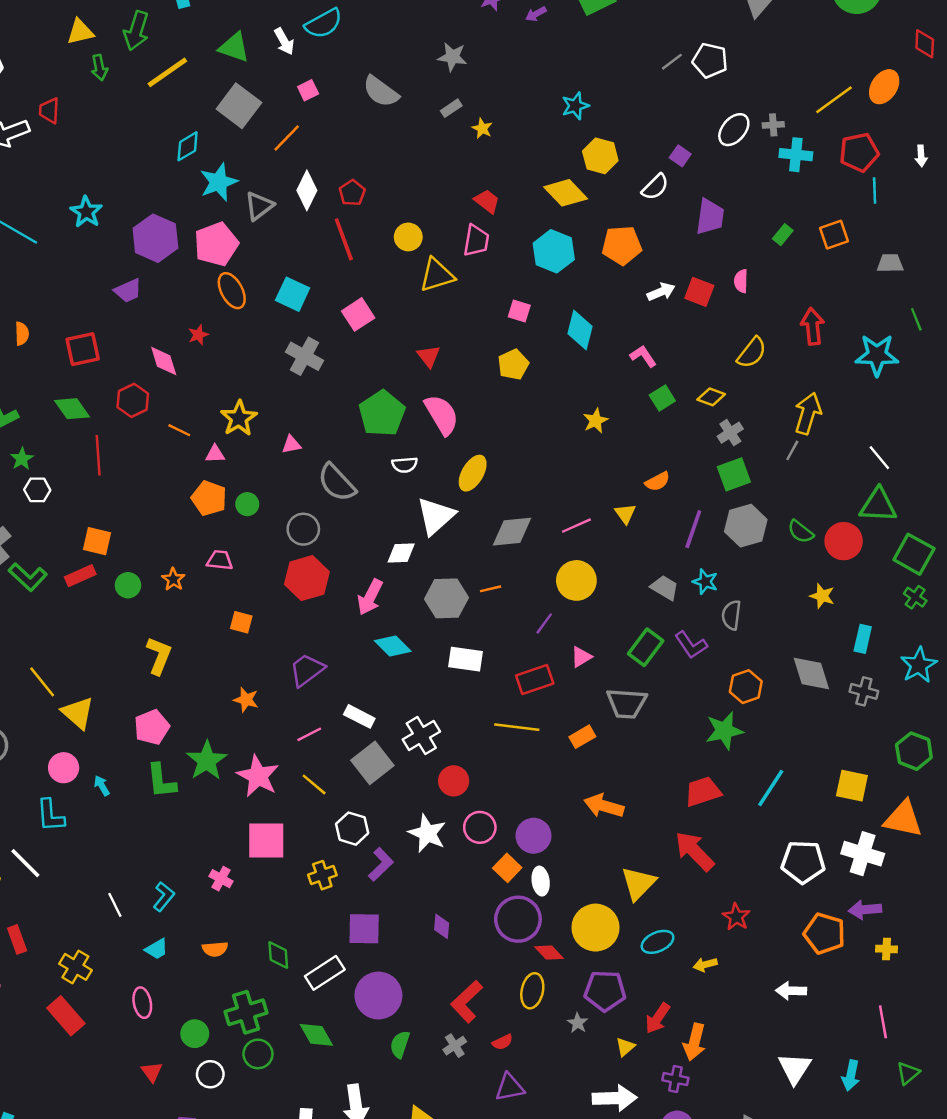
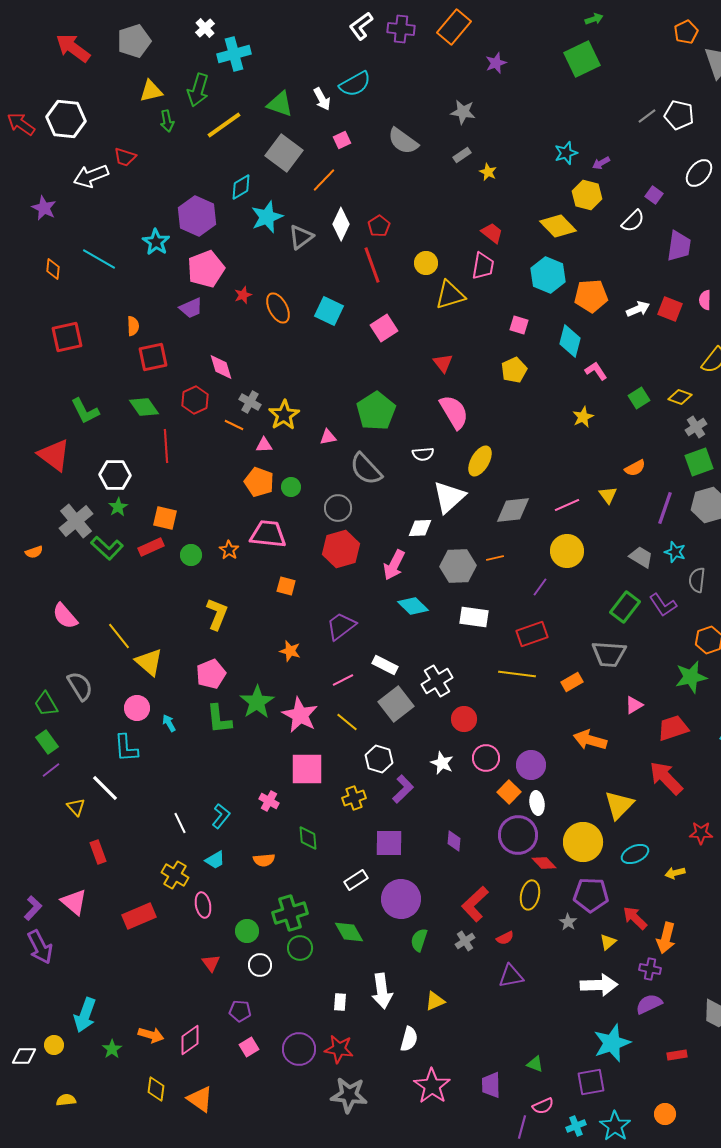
purple arrow: (536, 14) -> (601, 163), moved
red trapezoid: (49, 111) -> (125, 157), turned -75
purple hexagon: (155, 238) -> (197, 216), moved
pink pentagon: (216, 244) -> (206, 269), moved
orange pentagon: (622, 245) -> (591, 296), moved
orange semicircle: (22, 334) -> (133, 326), moved
red star: (198, 335) -> (243, 295), moved
gray cross: (304, 356) -> (250, 402), moved, size x0.7
pink L-shape: (643, 356) -> (596, 371), moved
green pentagon: (382, 413) -> (376, 411), moved
green star: (22, 459) -> (118, 507), moved
white hexagon: (37, 490) -> (115, 475), size x1.4
pink trapezoid: (220, 560) -> (268, 534), size x1.6
pink triangle: (581, 657) -> (634, 705), moved
white star: (427, 833) -> (442, 763), size x0.7
red star: (736, 917) -> (701, 833), turned -30
green diamond: (278, 955) -> (308, 838), moved
yellow cross: (75, 967) -> (175, 875), moved
white rectangle: (325, 973) -> (356, 880), size x0.7
red rectangle: (66, 1016) -> (139, 916), turned -72
red arrow: (658, 1018) -> (635, 918), turned 100

